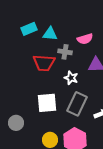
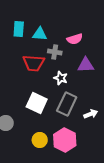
cyan rectangle: (29, 29) -> (19, 29), turned -63
white square: (47, 103) -> (37, 103), turned 30

